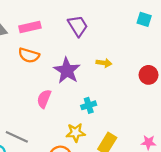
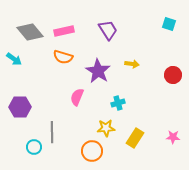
gray line: (17, 137) -> (52, 132), turned 65

